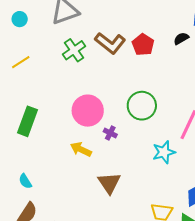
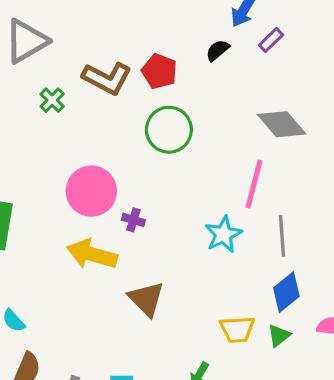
green cross: (74, 50) -> (52, 100), size x0.7
green circle: (142, 106) -> (169, 130), moved
yellow arrow: (81, 149) -> (92, 254), size x1.4

